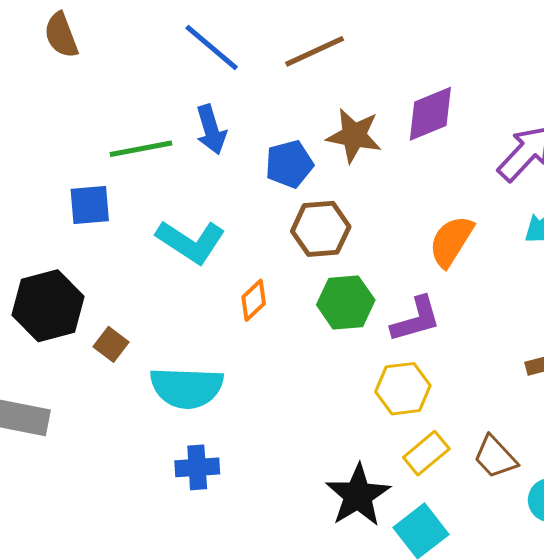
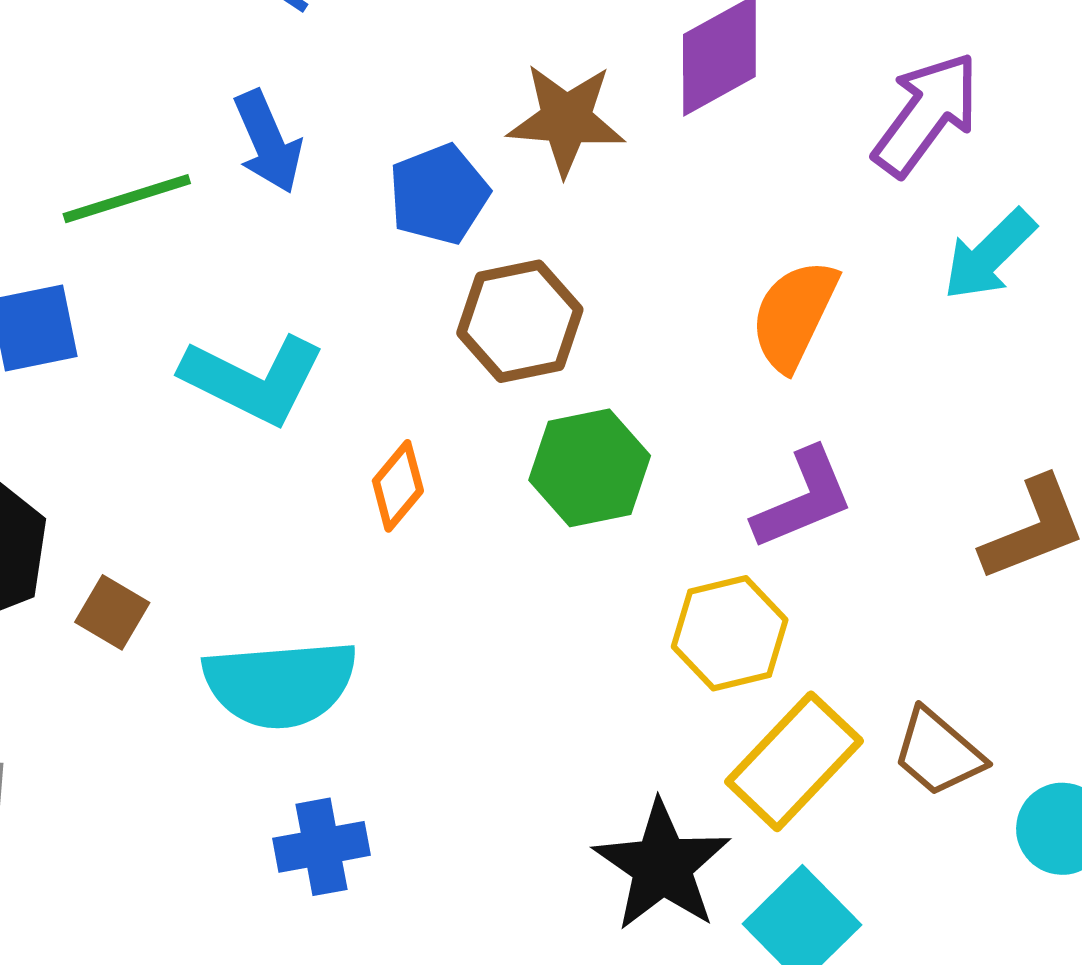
purple L-shape: (416, 319) -> (803, 499), moved
yellow rectangle: (426, 453) -> (794, 761), size x1.4

